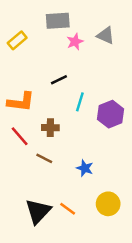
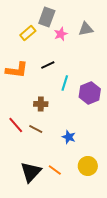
gray rectangle: (58, 21) -> (47, 17), turned -66
gray triangle: (106, 35) -> (86, 29), turned -35
yellow rectangle: (17, 40) -> (28, 33), moved
orange L-shape: (21, 102) -> (17, 70), moved
red line: (20, 136) -> (16, 125), moved

